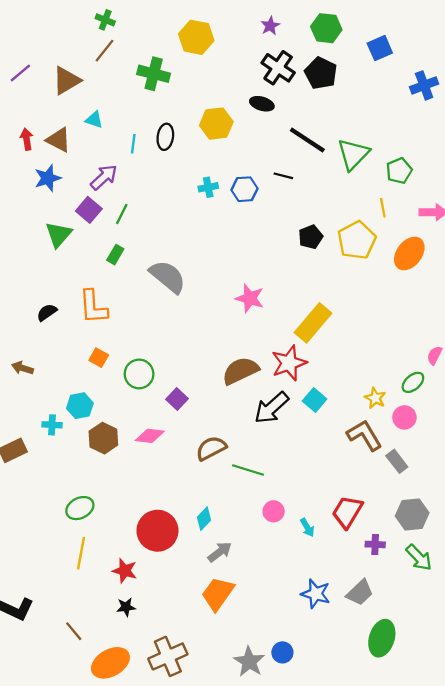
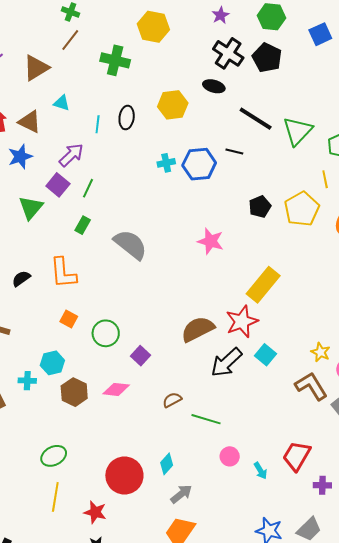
blue hexagon: (245, 189) -> (199, 164), size x1.4
pink star: (250, 298) -> (211, 241), moved
brown semicircle: (211, 448) -> (172, 400), size x0.7

